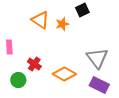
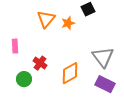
orange triangle: (40, 20) -> (46, 19), turned 36
orange diamond: (64, 74) -> (70, 73), turned -60

